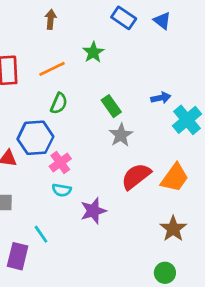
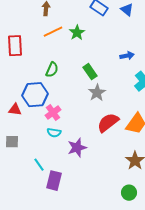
orange line: (52, 69) -> (53, 32), moved
blue arrow: (161, 98) -> (127, 56), moved
purple rectangle: (18, 256) -> (54, 181), moved

